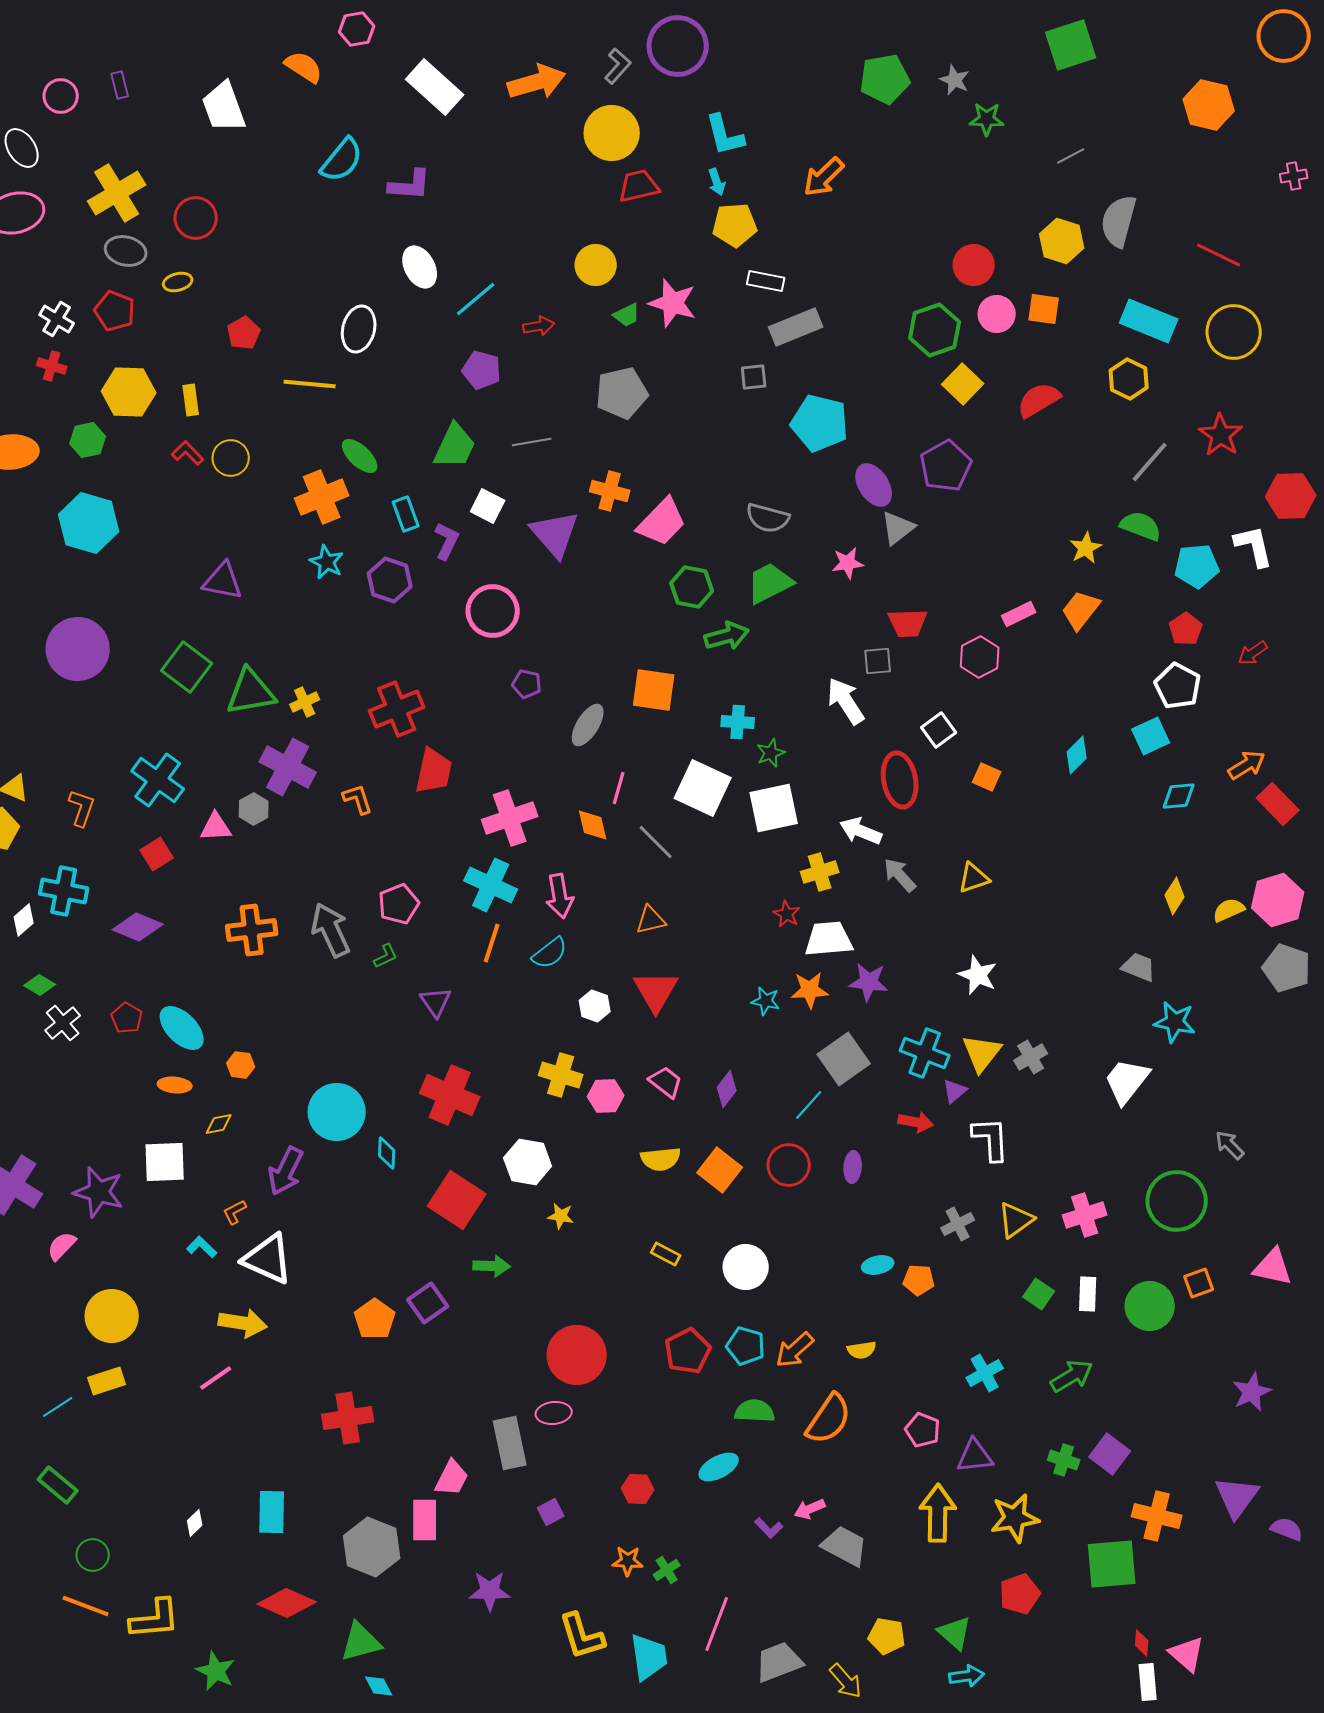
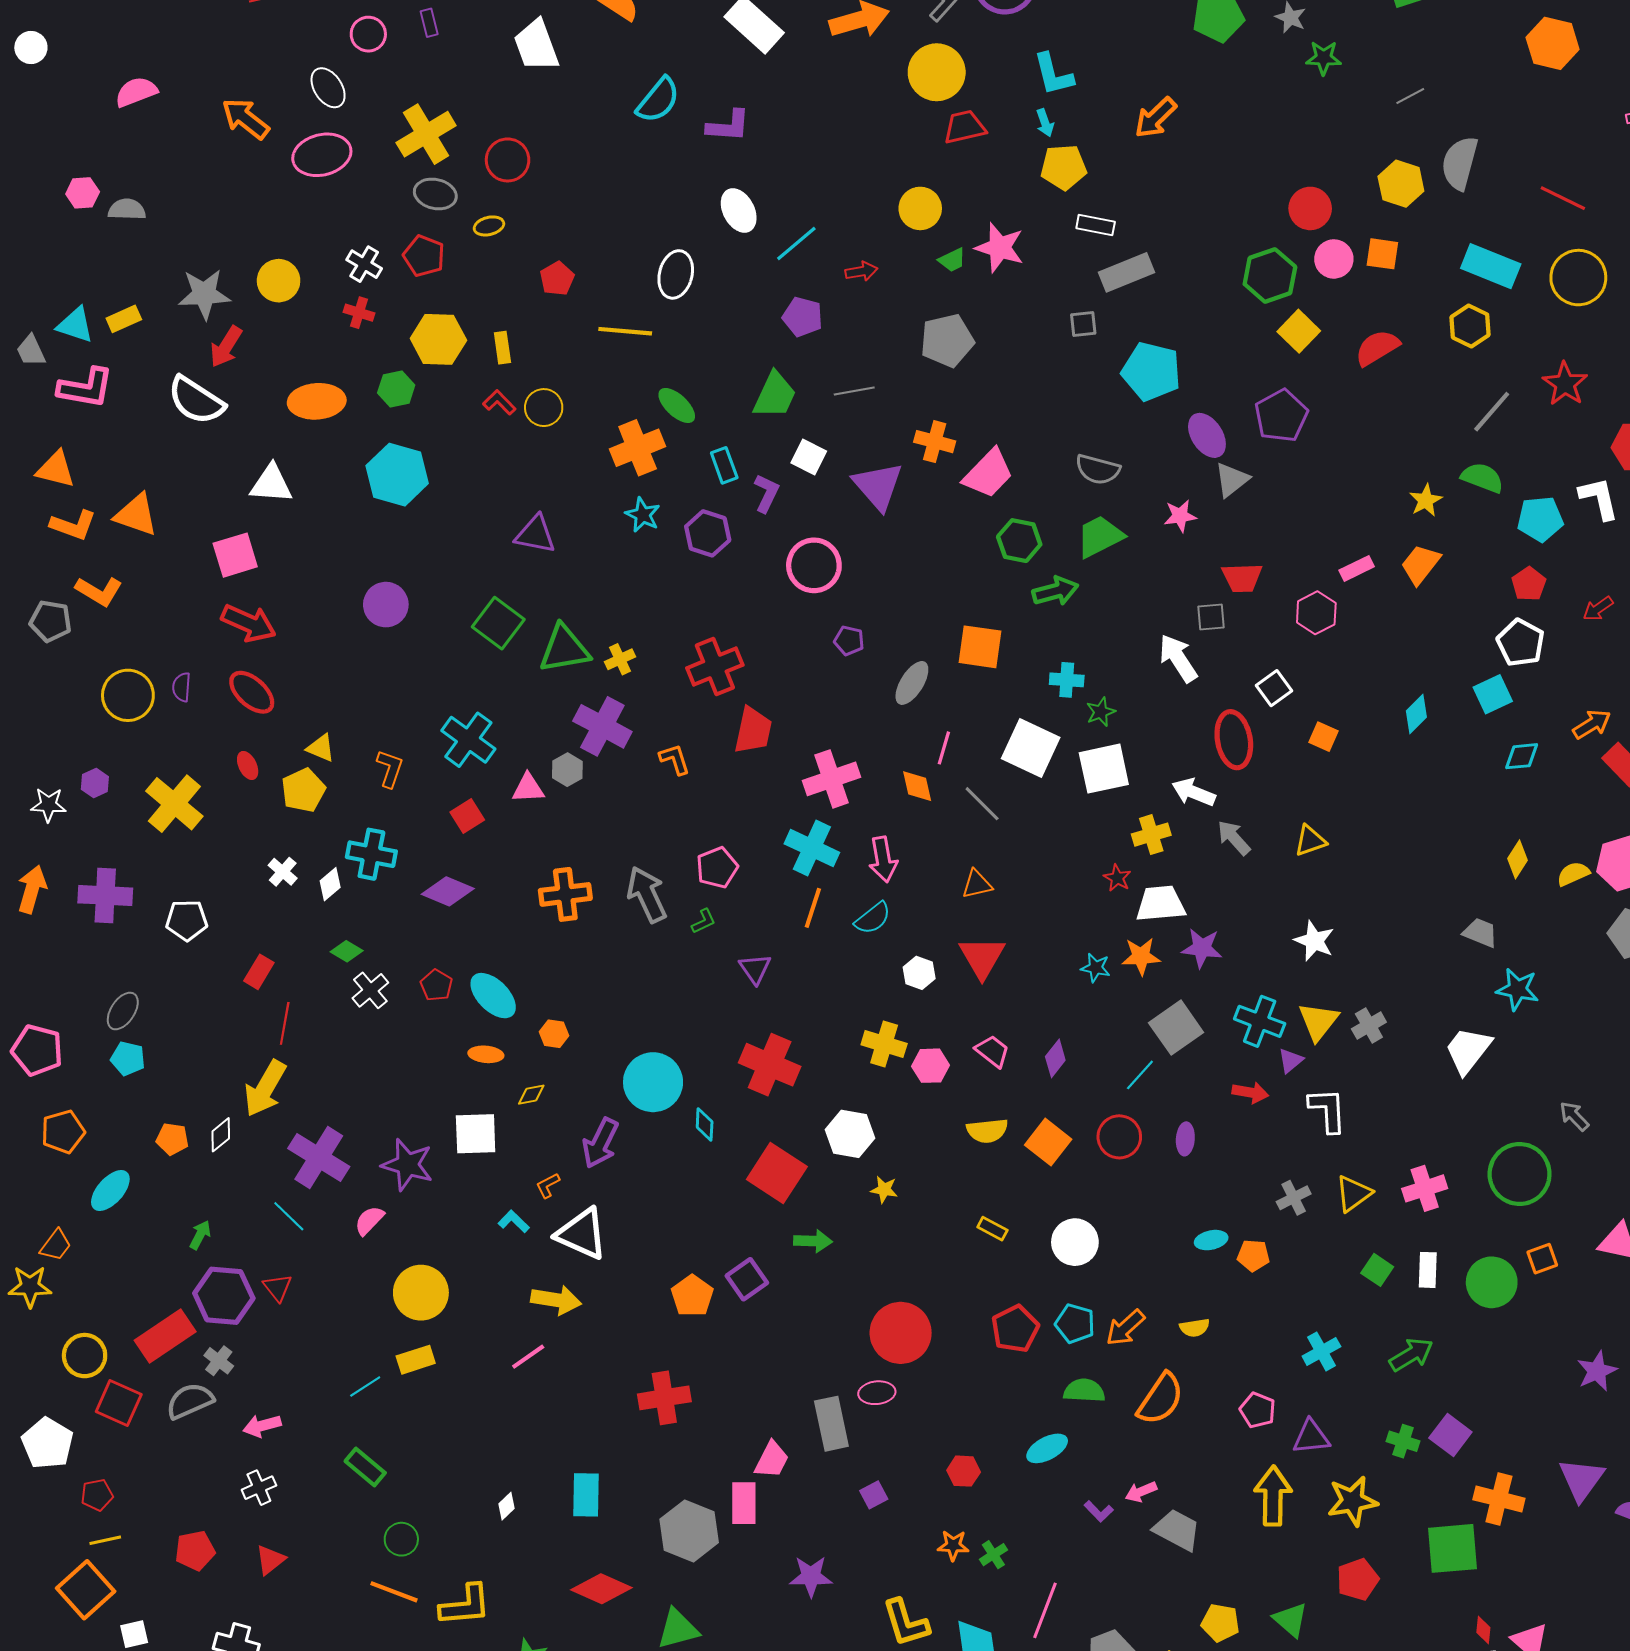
purple circle: (78, 649) -> (386, 605), size x0.7

